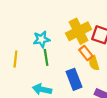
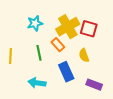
cyan star: (41, 39) -> (35, 23), moved
orange rectangle: (86, 53) -> (58, 45), moved

